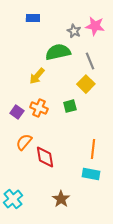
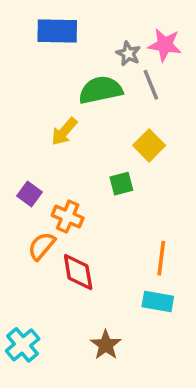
blue rectangle: (33, 18) -> (57, 31), size x1.6
gray line: (90, 61) -> (151, 85), moved
orange cross: (39, 108) -> (68, 217), moved

